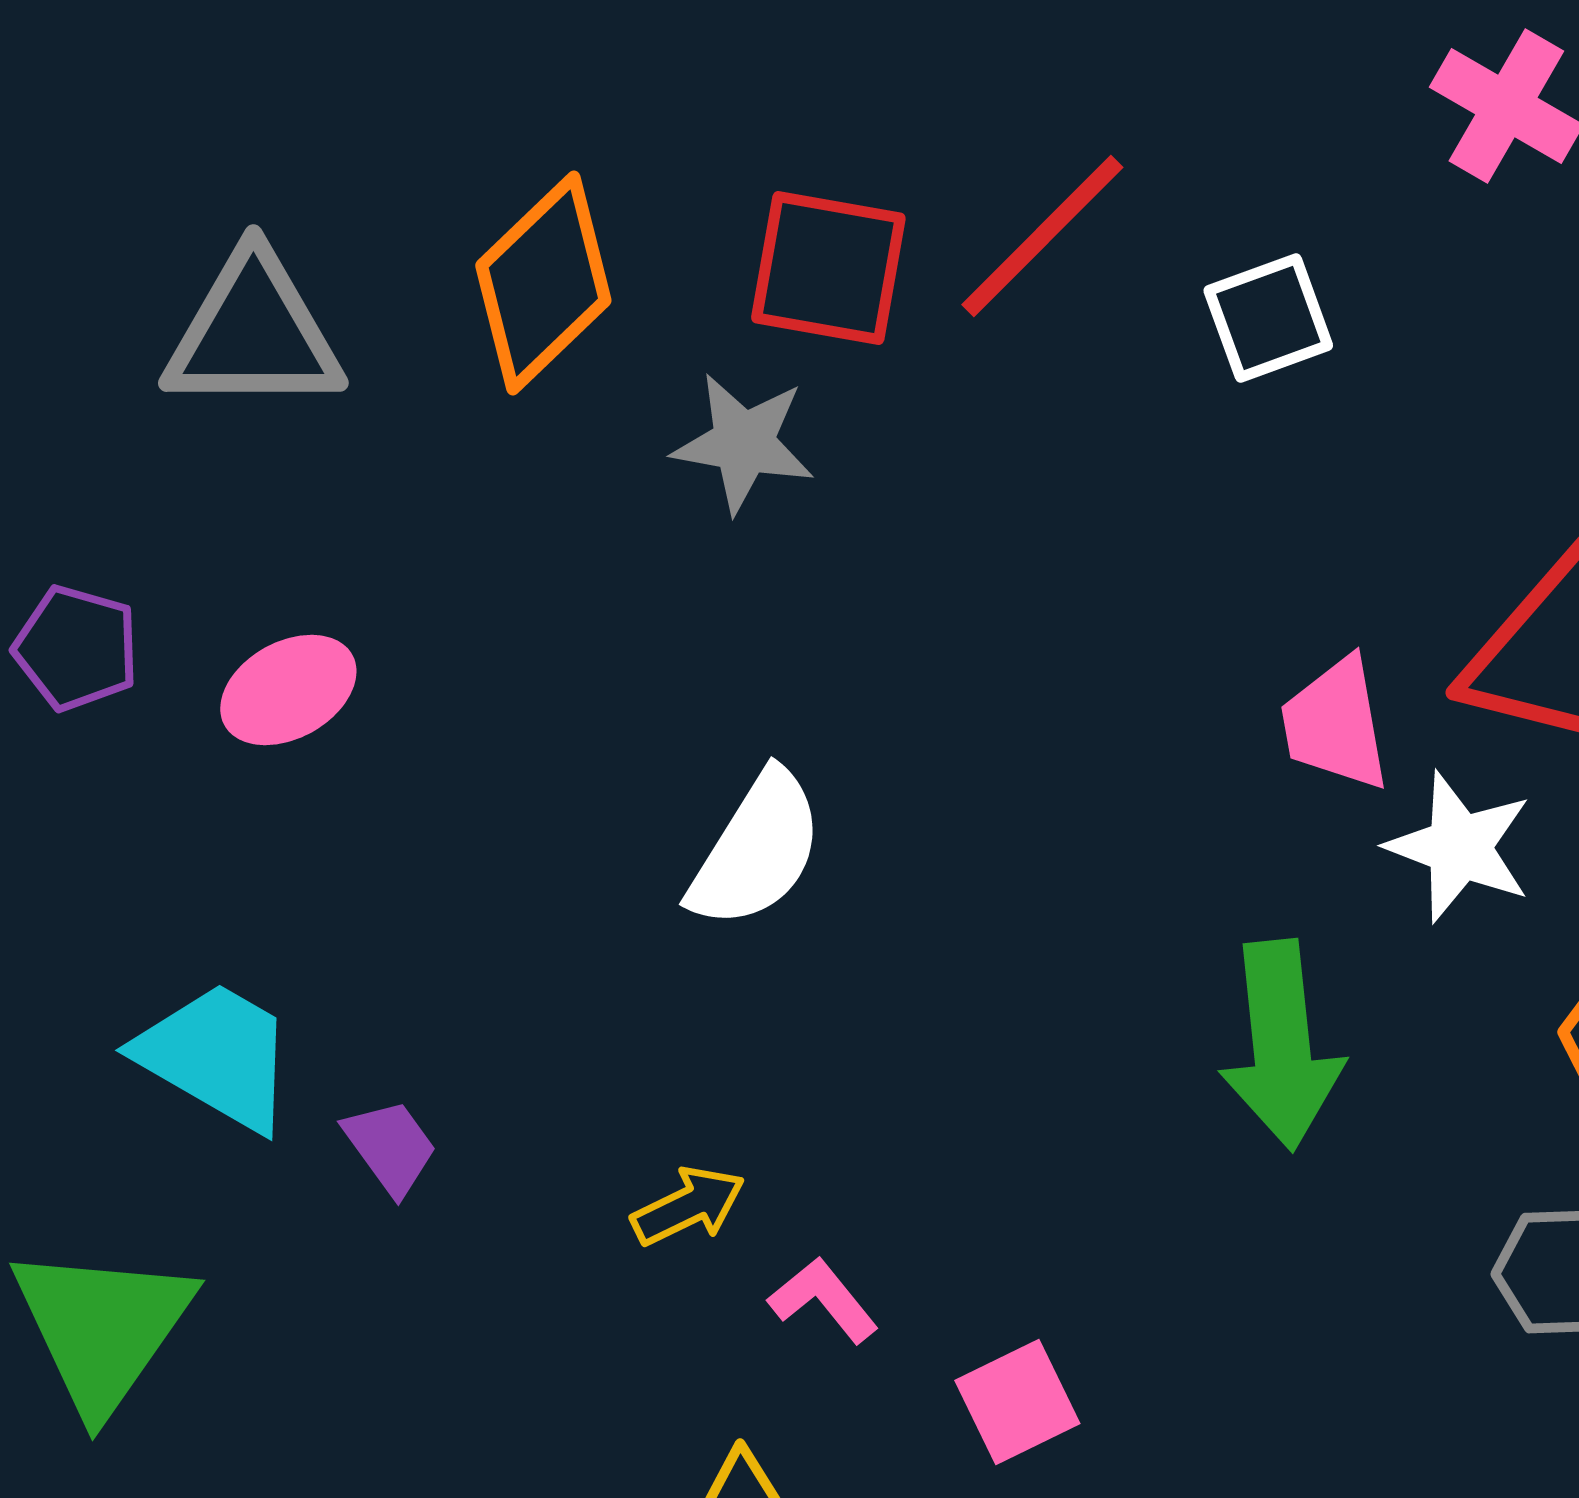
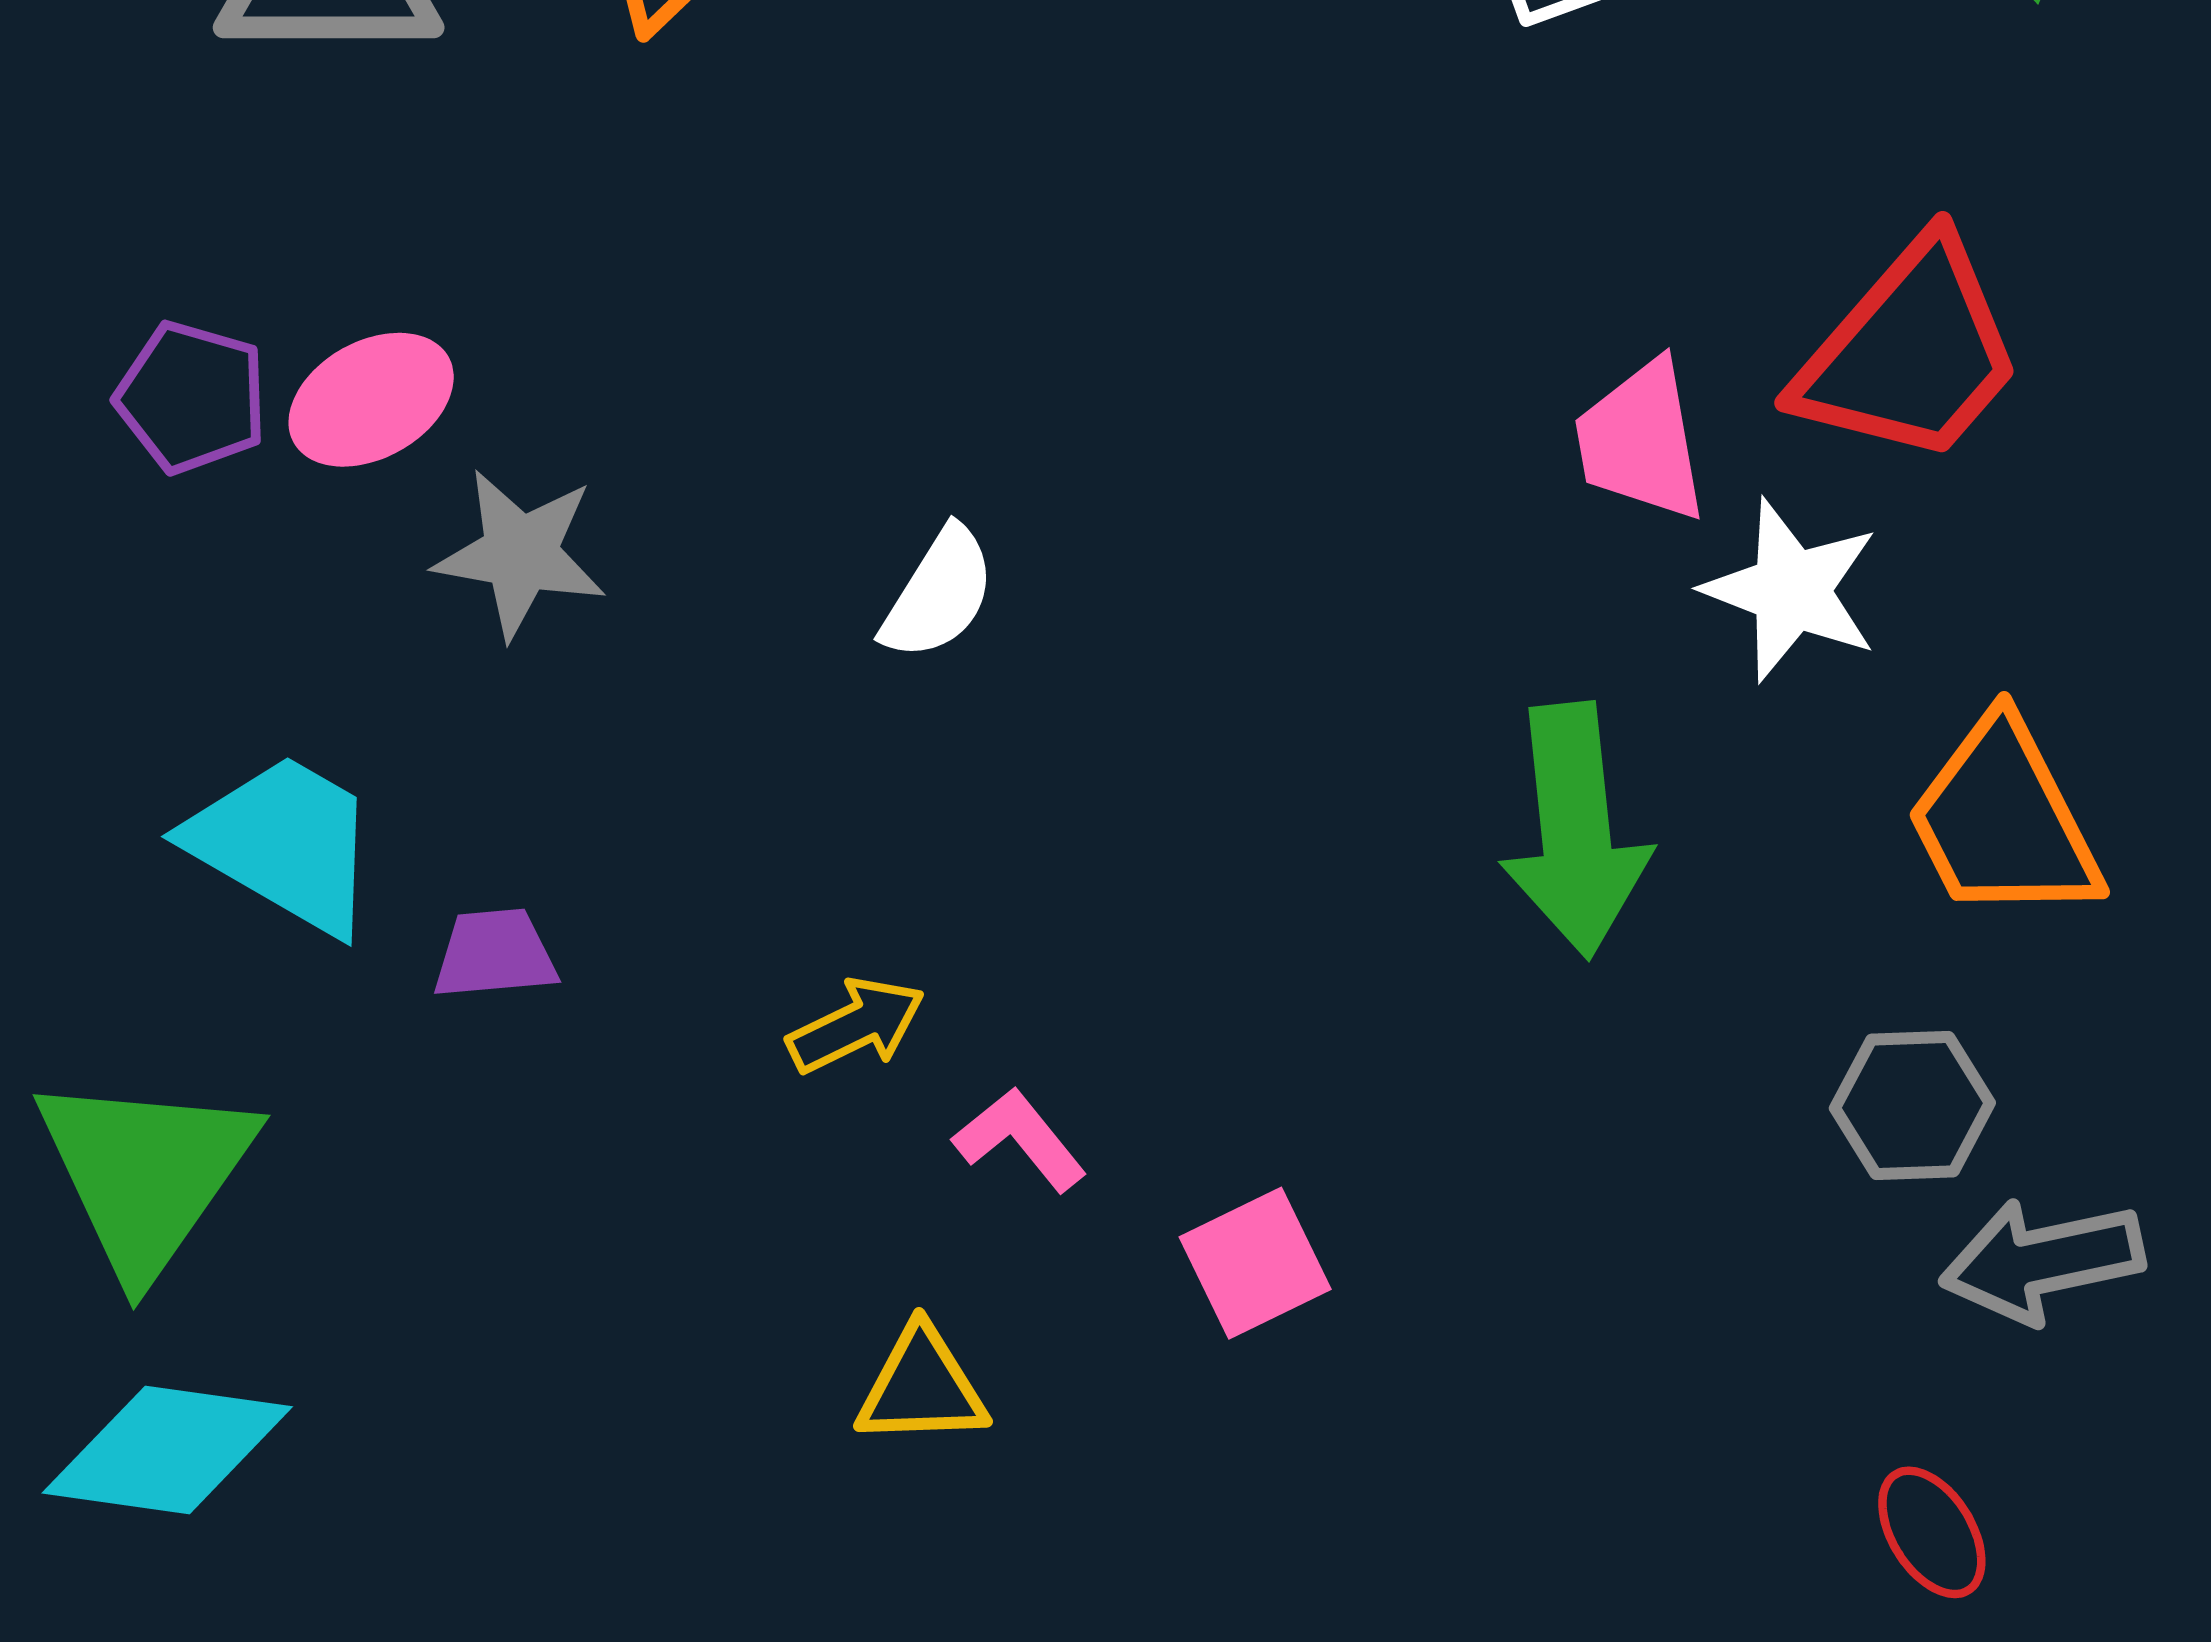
gray star: (743, 443) -> (520, 554), moved
purple pentagon: (76, 648) -> (192, 397), moved
white semicircle: (756, 850) -> (939, 594), size x0.7
purple trapezoid: (390, 1147) -> (495, 954), turned -59

